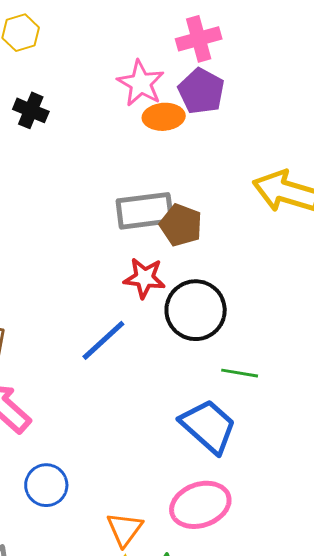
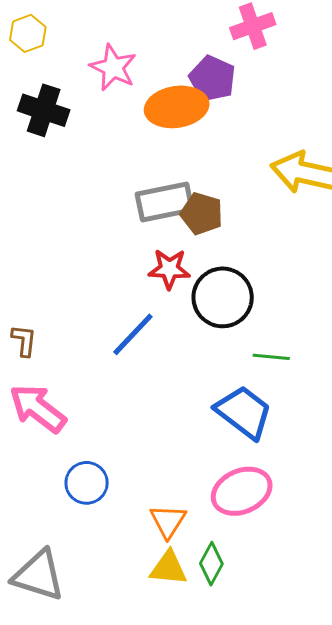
pink cross: (199, 39) -> (253, 26), moved
pink star: (141, 83) -> (113, 68), moved
black cross: (31, 110) -> (44, 110), size x1.4
orange ellipse: (164, 117) -> (177, 107), size x1.5

